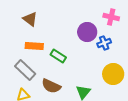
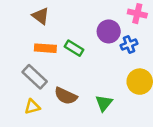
green rectangle: (58, 56) -> (74, 48), moved

